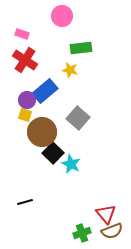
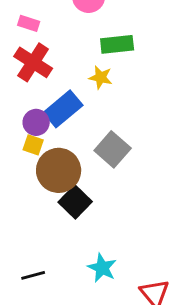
cyan star: (71, 164) -> (102, 268), moved

